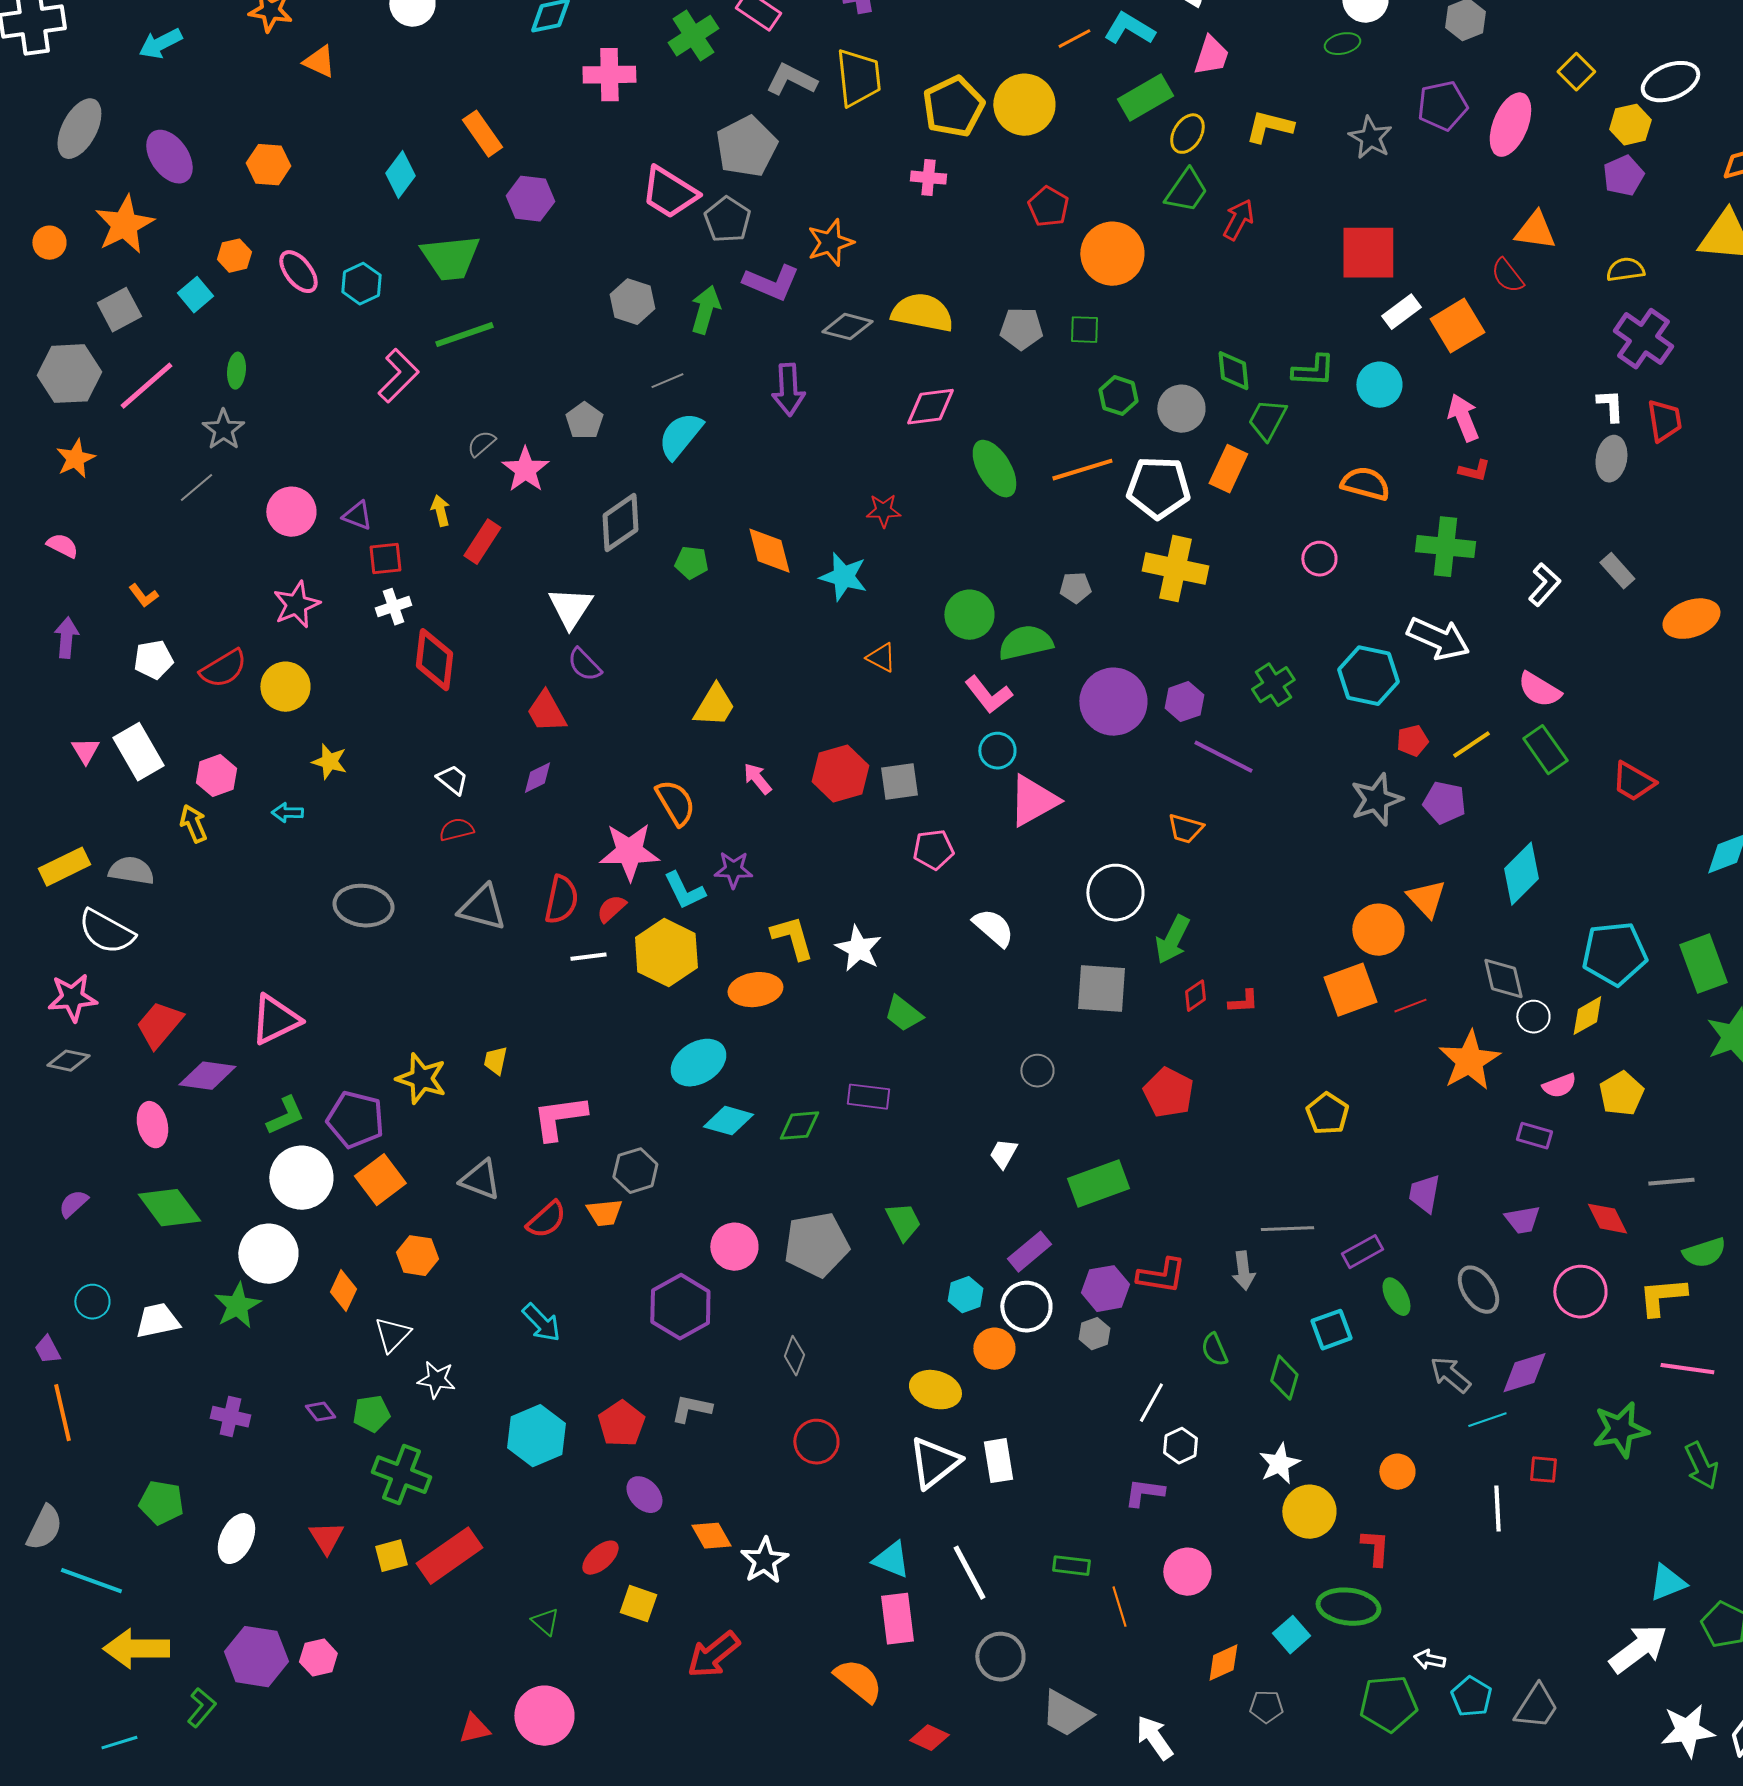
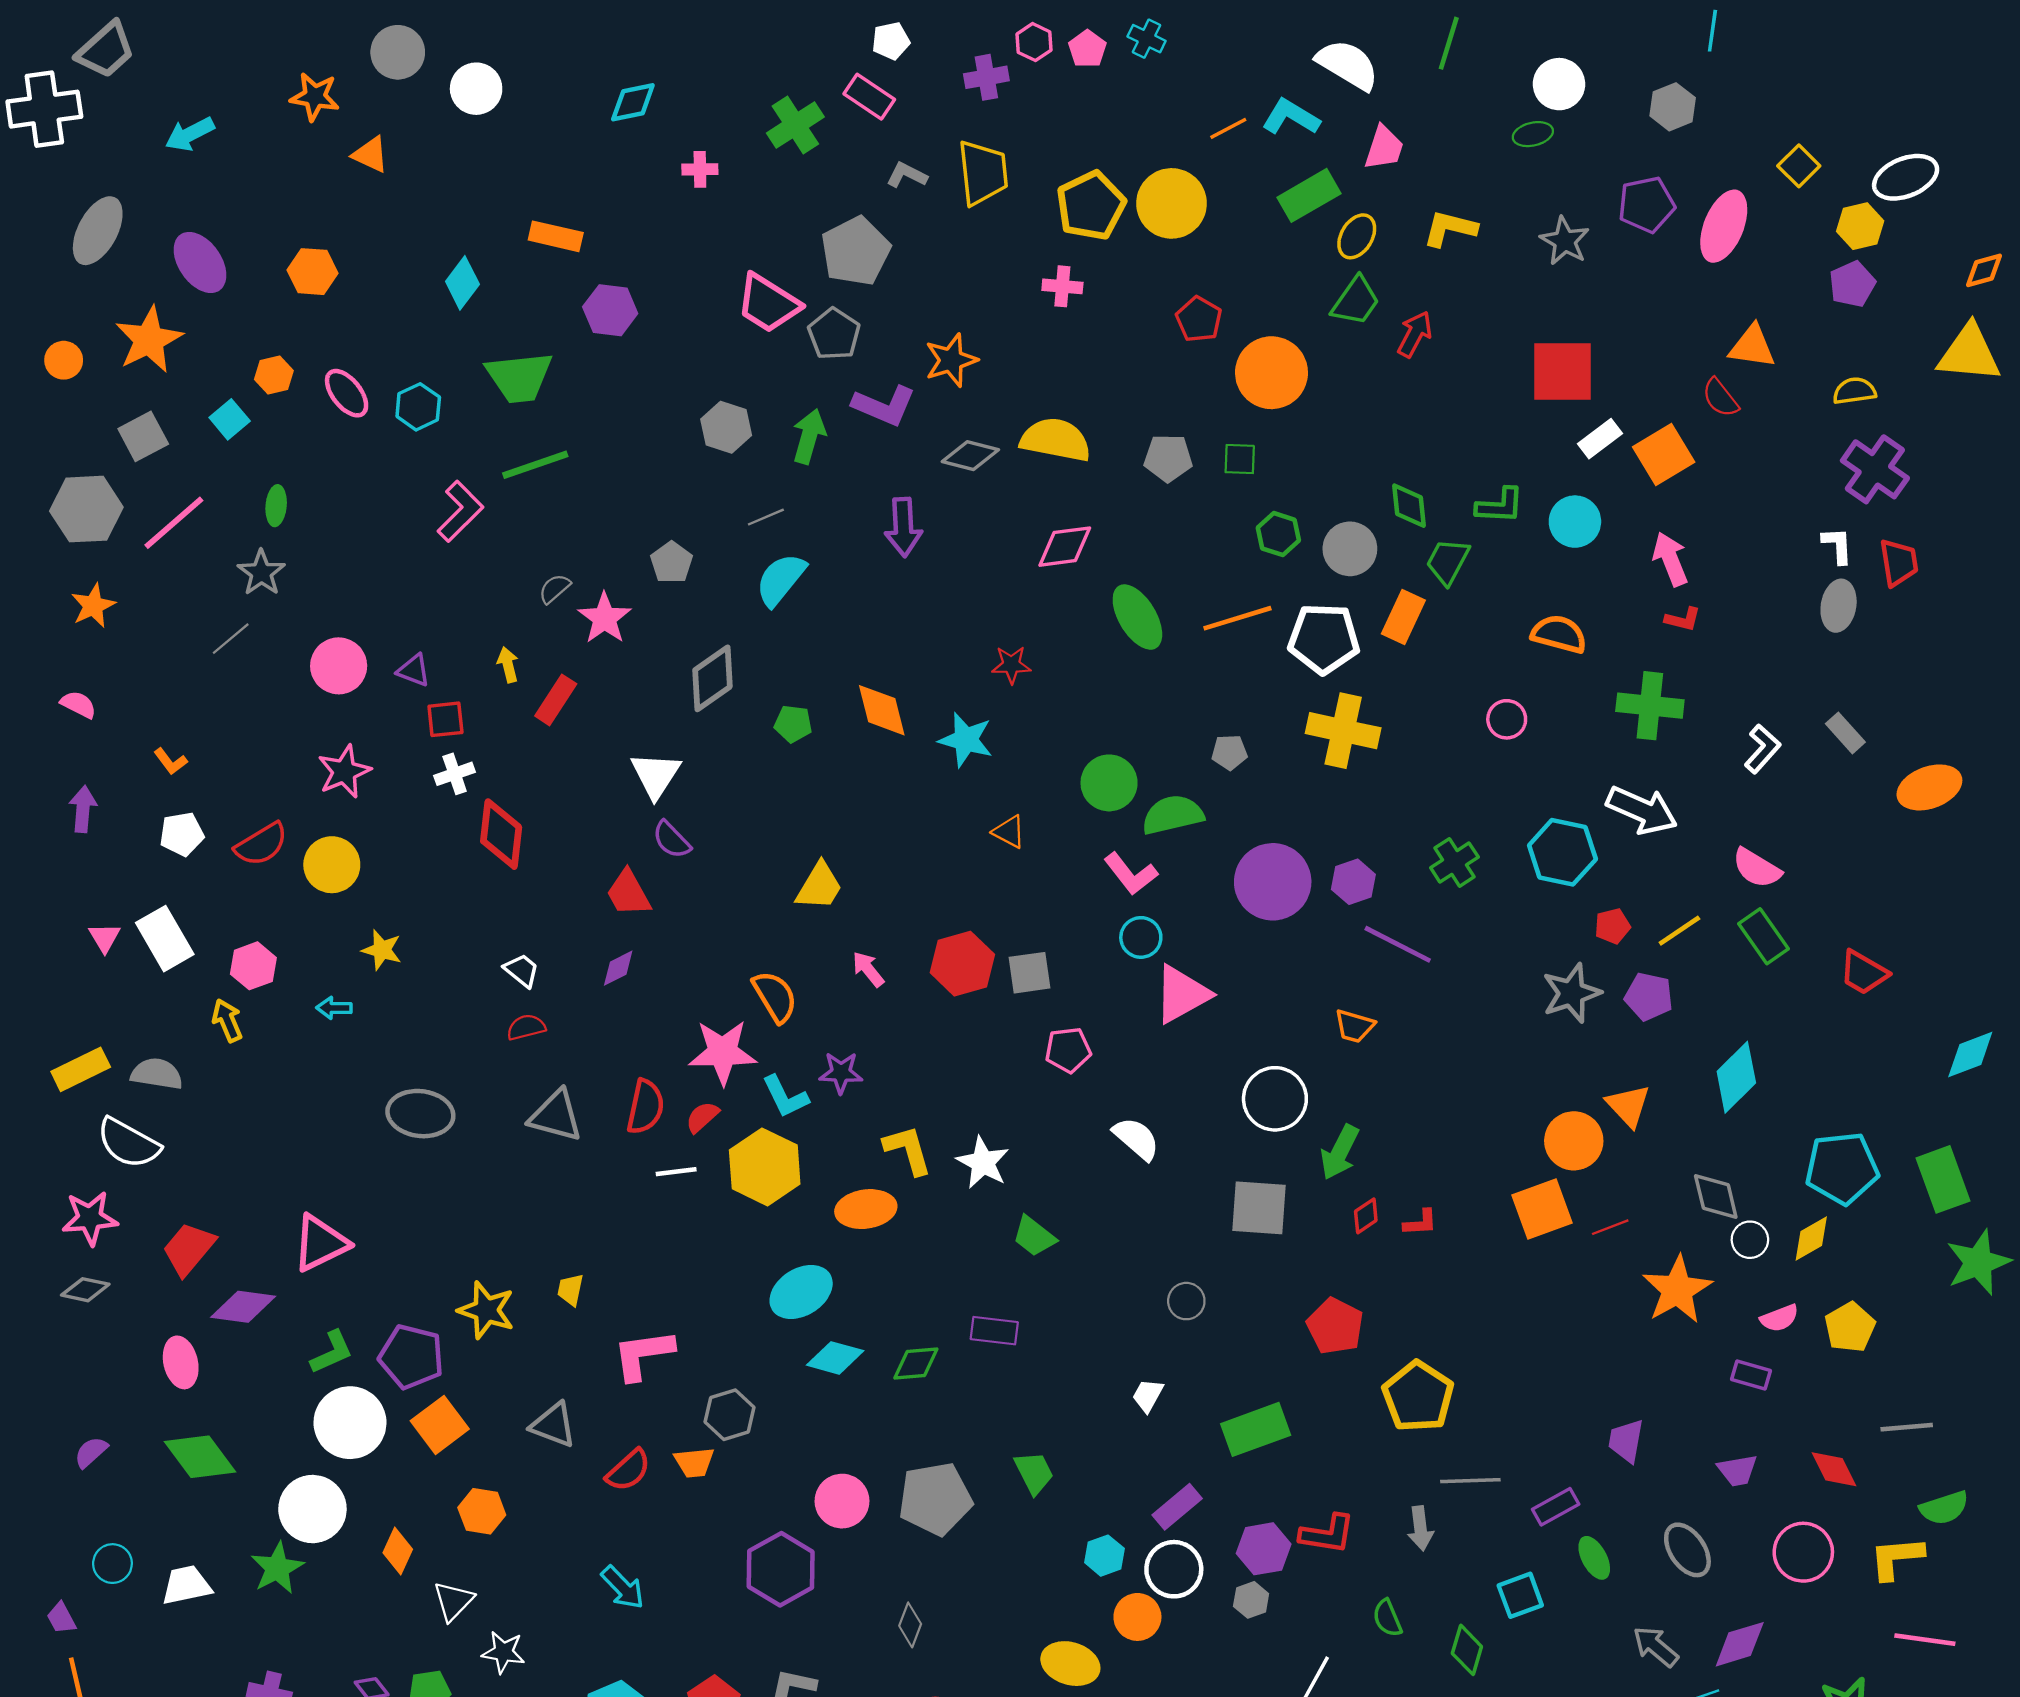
pink cross: (609, 75) -> (700, 169), size x0.6
gray L-shape: (791, 80) -> (907, 175), size x0.7
orange rectangle: (482, 134) -> (556, 236), turned -42
yellow pentagon: (1327, 1114) -> (1418, 1397), moved, size x1.5

